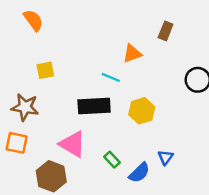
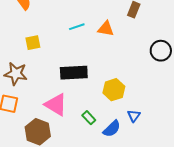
orange triangle: (132, 54) -> (106, 29), turned 30
cyan line: (111, 77) -> (77, 27), moved, turned -42
yellow hexagon: (142, 111) -> (114, 90), moved

